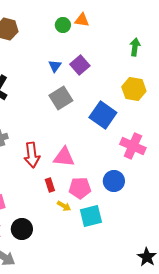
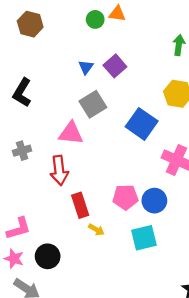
pink triangle: (64, 157) -> (71, 133), moved
red rectangle: (50, 185) -> (80, 205), size x1.5
pink pentagon: (80, 188) -> (125, 197), moved
cyan square: (91, 216) -> (144, 238), moved

